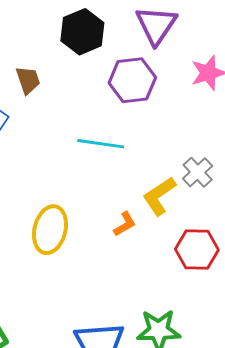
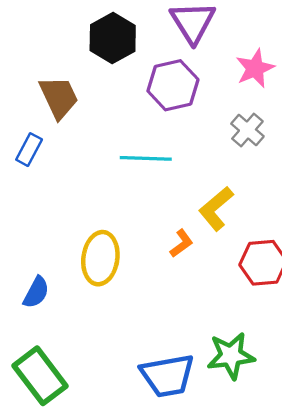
brown trapezoid: (28, 80) -> (59, 97), size x1.4
gray cross: (198, 172) -> (247, 130), moved

